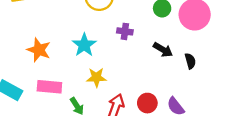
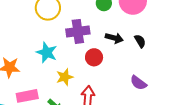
purple cross: (125, 31) -> (78, 31), size x1.6
red circle: (147, 103) -> (94, 57), moved

